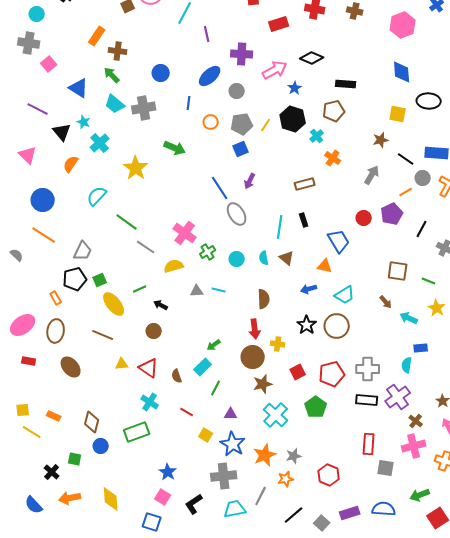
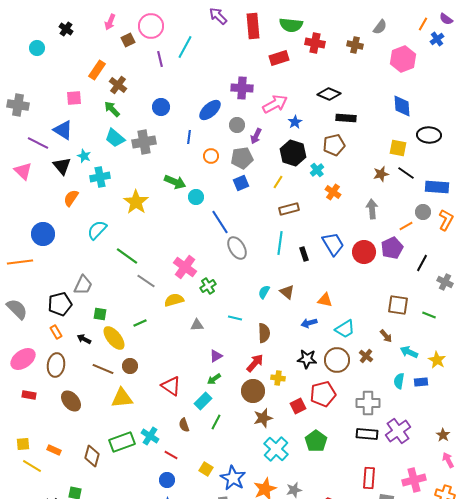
purple line: (207, 34) -> (160, 59), moved
gray cross: (29, 43) -> (18, 105), moved
brown cross: (118, 51) -> (118, 85), turned 30
black diamond: (312, 58) -> (329, 94), moved
pink square: (49, 64) -> (74, 98), moved, turned 35
blue triangle: (79, 88) -> (63, 130), moved
yellow line: (266, 125) -> (278, 182), moved
cyan cross: (100, 143) -> (100, 177), turned 30
pink triangle: (28, 155) -> (23, 171), moved
black line: (406, 159) -> (406, 173), moved
gray arrow: (372, 175) -> (372, 209), turned -36
purple arrow: (250, 181) -> (256, 136), moved
brown rectangle: (305, 184) -> (289, 209), moved
red circle: (364, 218) -> (364, 252), size x1.5
cyan line: (280, 227) -> (280, 243), moved
orange line: (44, 235) -> (20, 262), moved, turned -40
blue trapezoid: (339, 241) -> (333, 244), moved
gray semicircle: (17, 255) -> (17, 309), moved, size x1.6
cyan semicircle: (264, 258) -> (264, 292), turned 40
cyan circle: (237, 259) -> (196, 197), moved
black pentagon: (75, 279) -> (60, 304), moved
green square: (100, 280) -> (100, 314), turned 32
cyan line: (219, 290) -> (235, 318), moved
black arrow: (161, 305) -> (84, 339), moved
yellow star: (437, 308) -> (437, 360), moved
black star: (307, 325) -> (307, 359), turned -30
red arrow: (255, 329) -> (255, 363), turned -132
brown circle: (154, 331) -> (130, 366), moved
yellow triangle: (122, 364) -> (122, 398), size x1.6
cyan semicircle: (407, 365) -> (399, 381), moved
red triangle: (149, 368) -> (171, 386), moved
red pentagon: (332, 374) -> (323, 394), moved
brown semicircle: (177, 376) -> (184, 425), moved
red line: (187, 412) -> (171, 455), moved
purple triangle: (231, 414) -> (216, 356), moved, turned -32
brown cross: (416, 421) -> (366, 356), moved
green rectangle: (137, 432) -> (122, 442), moved
blue circle: (101, 446) -> (167, 480), moved

